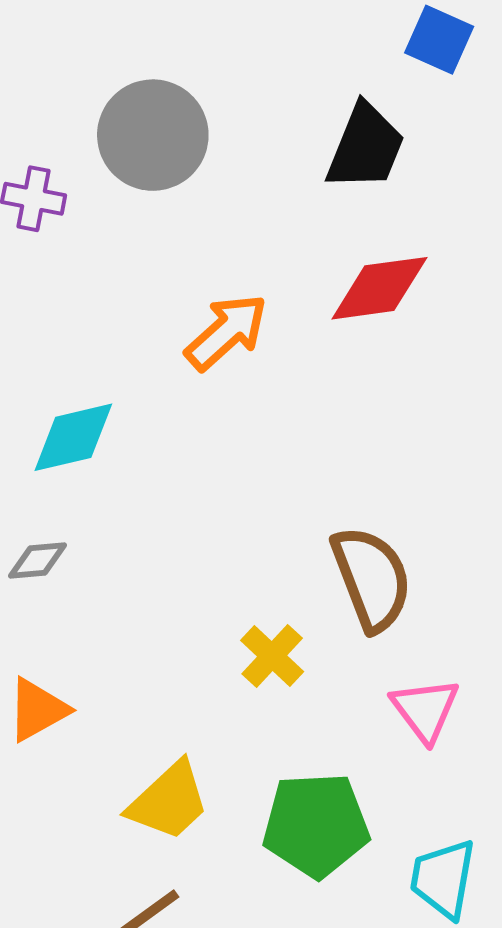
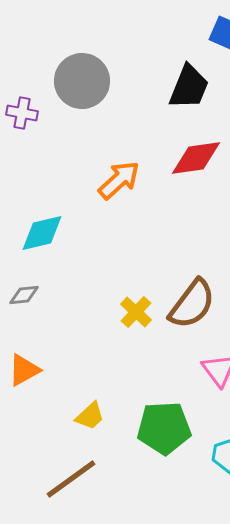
brown semicircle: (372, 578) -> (192, 304), turned 58
yellow cross: (272, 656) -> (136, 312), moved
yellow trapezoid: (169, 801) -> (90, 416), size x0.7

